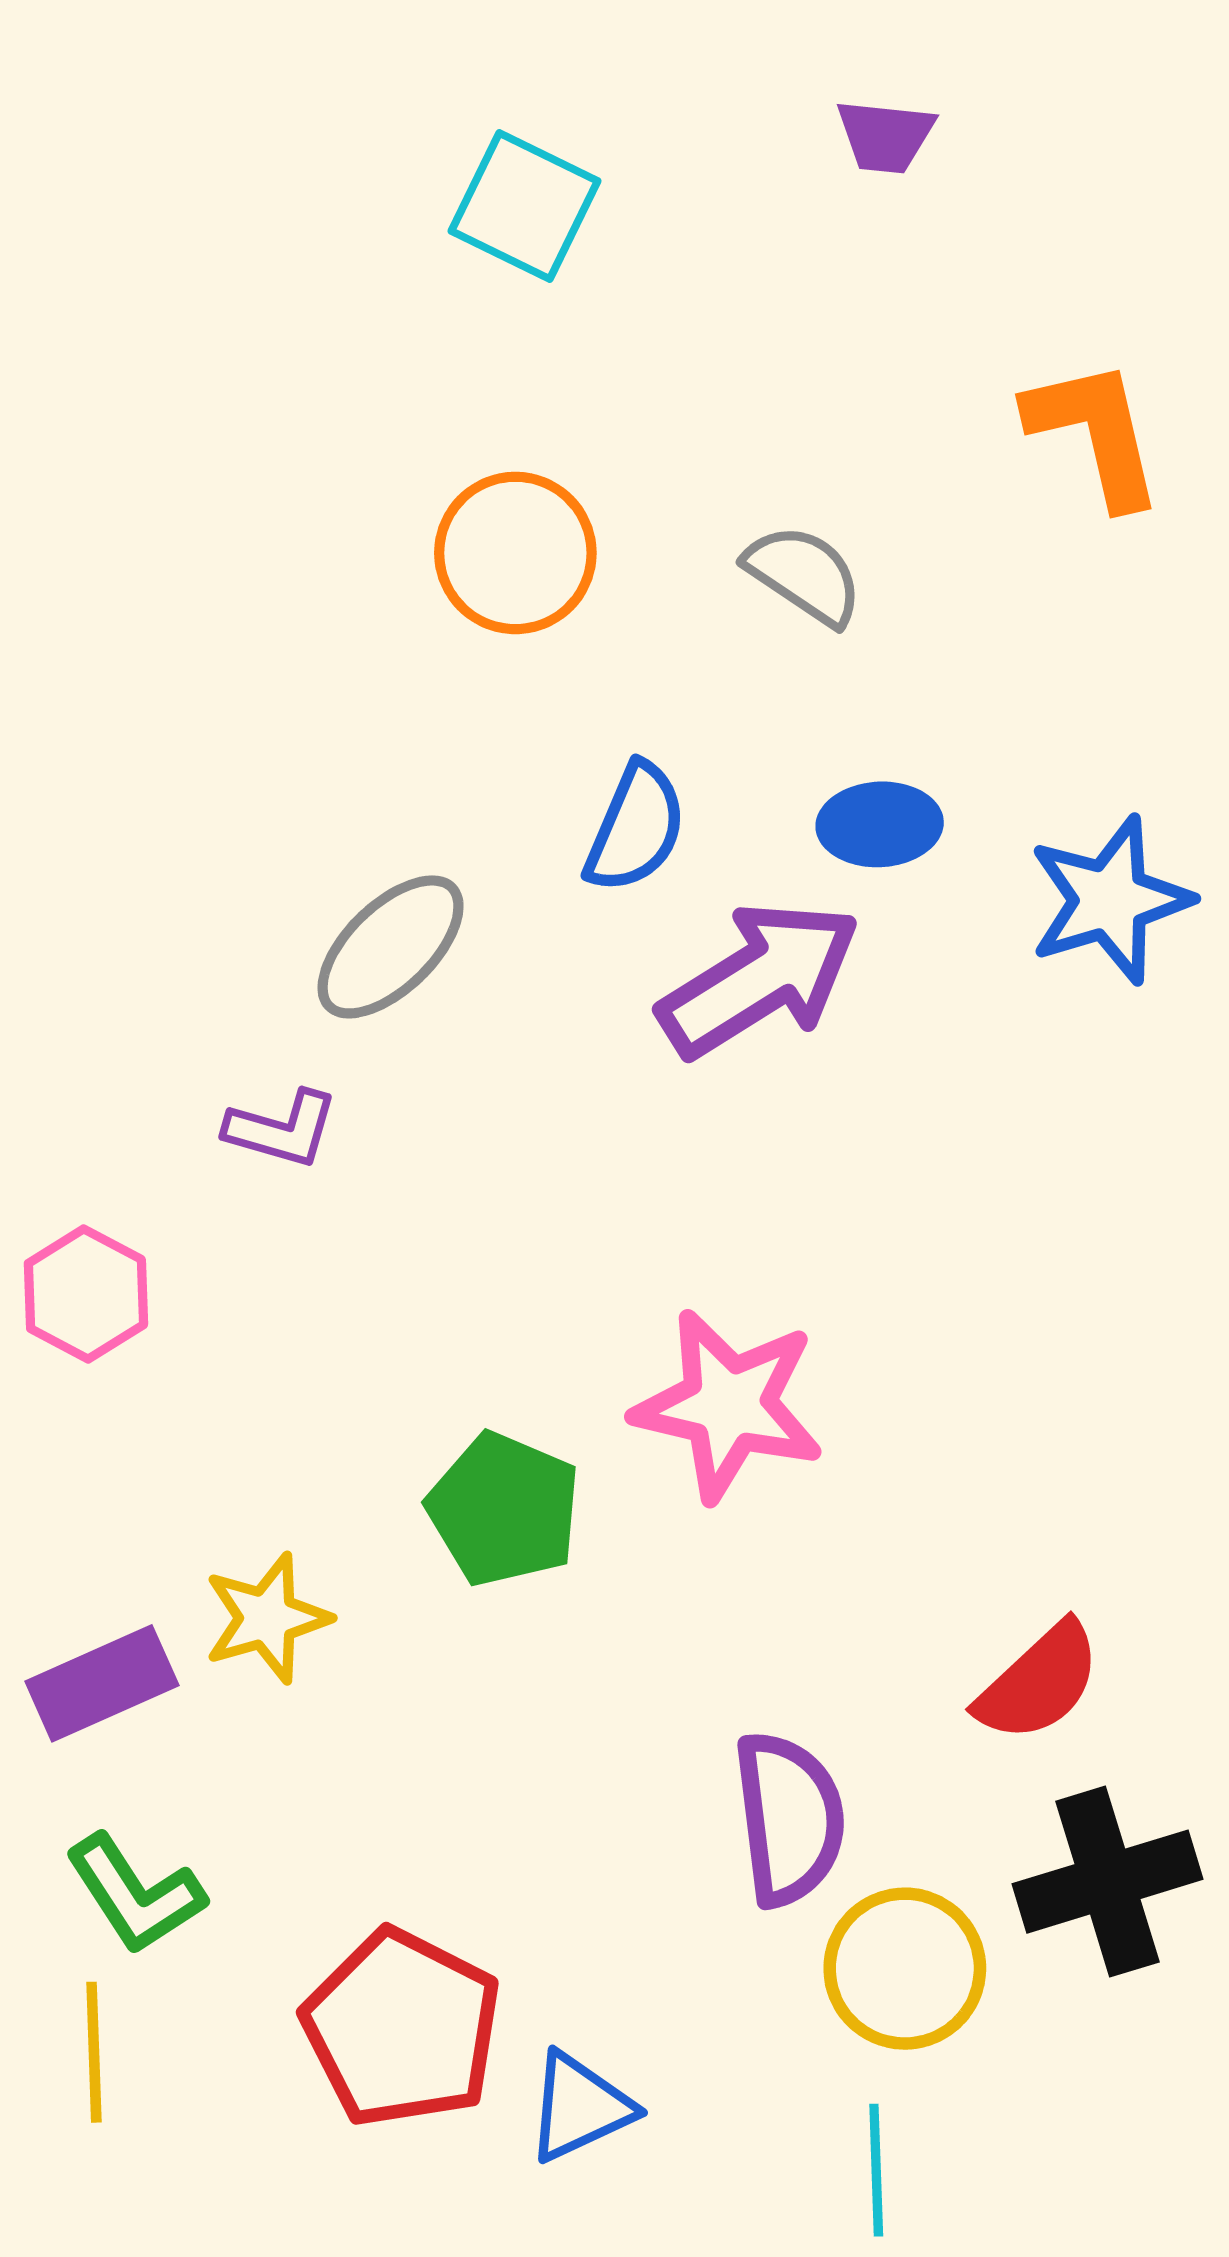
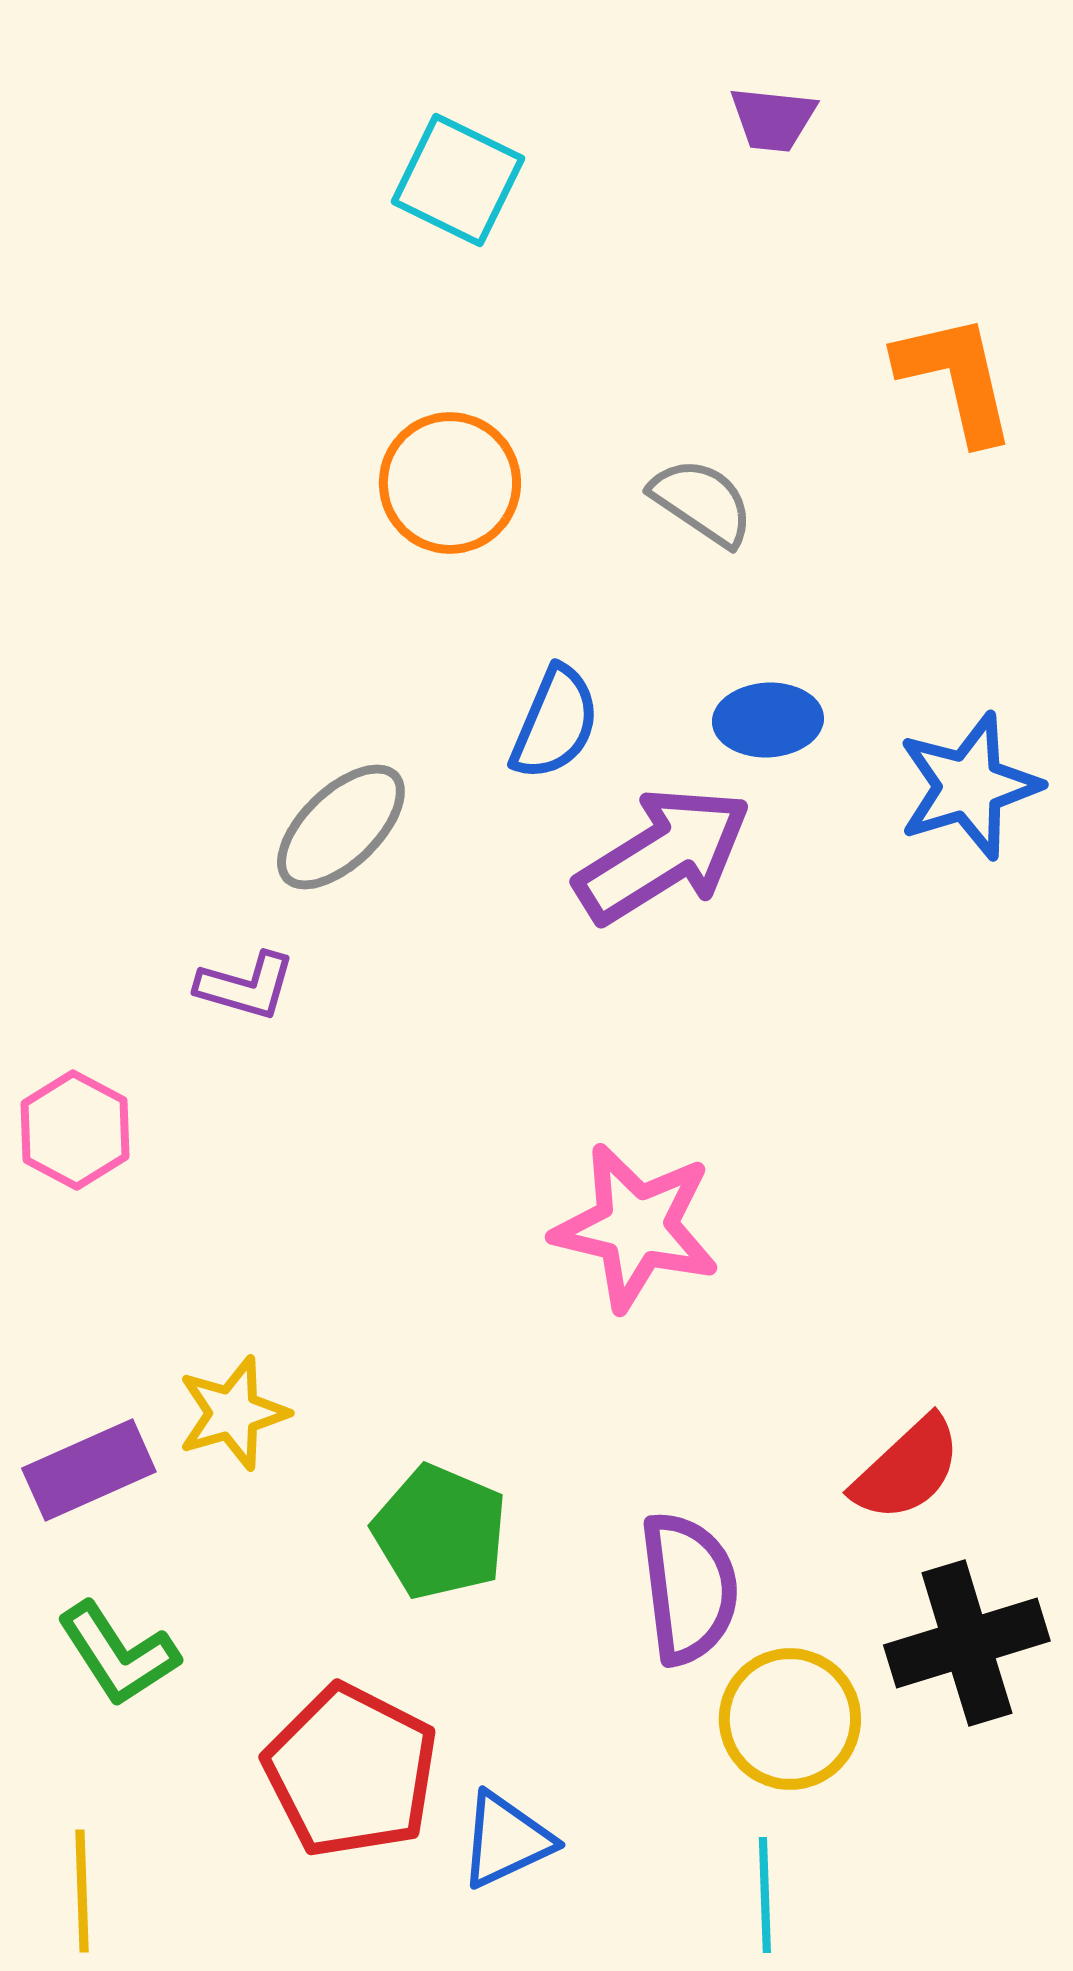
green pentagon: (504, 1509) -> (440, 1532), moved
yellow line: (94, 2052) -> (82, 1891), moved

